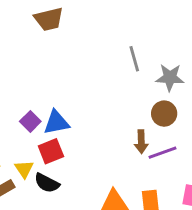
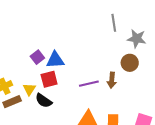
purple line: (163, 153) -> (89, 84), moved

